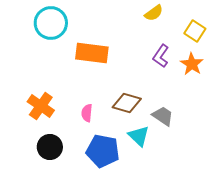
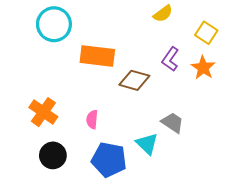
brown diamond: (127, 103) -> (134, 80), moved

